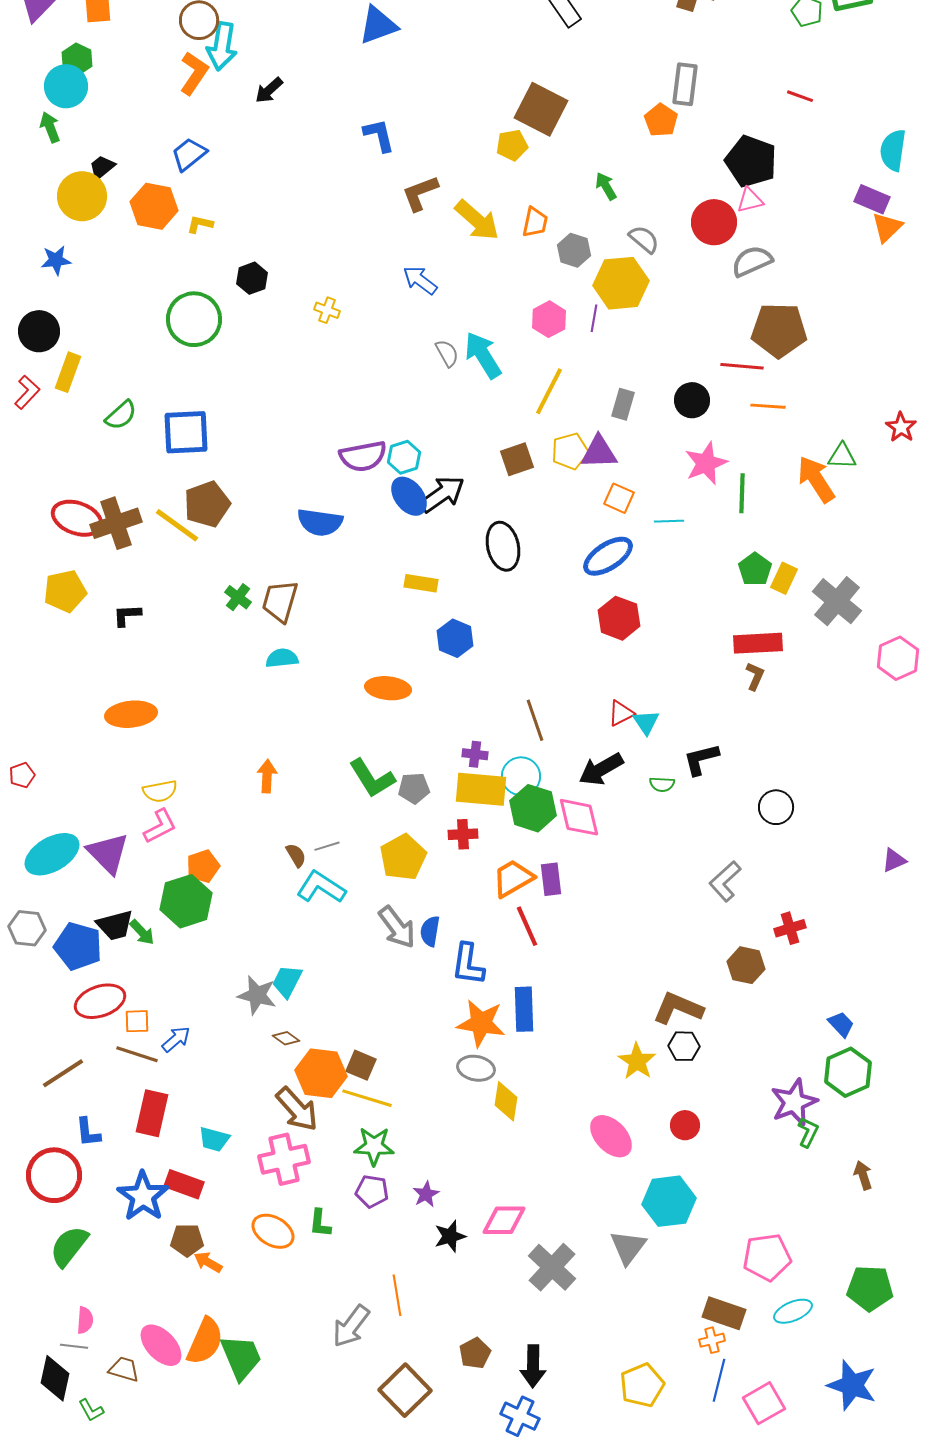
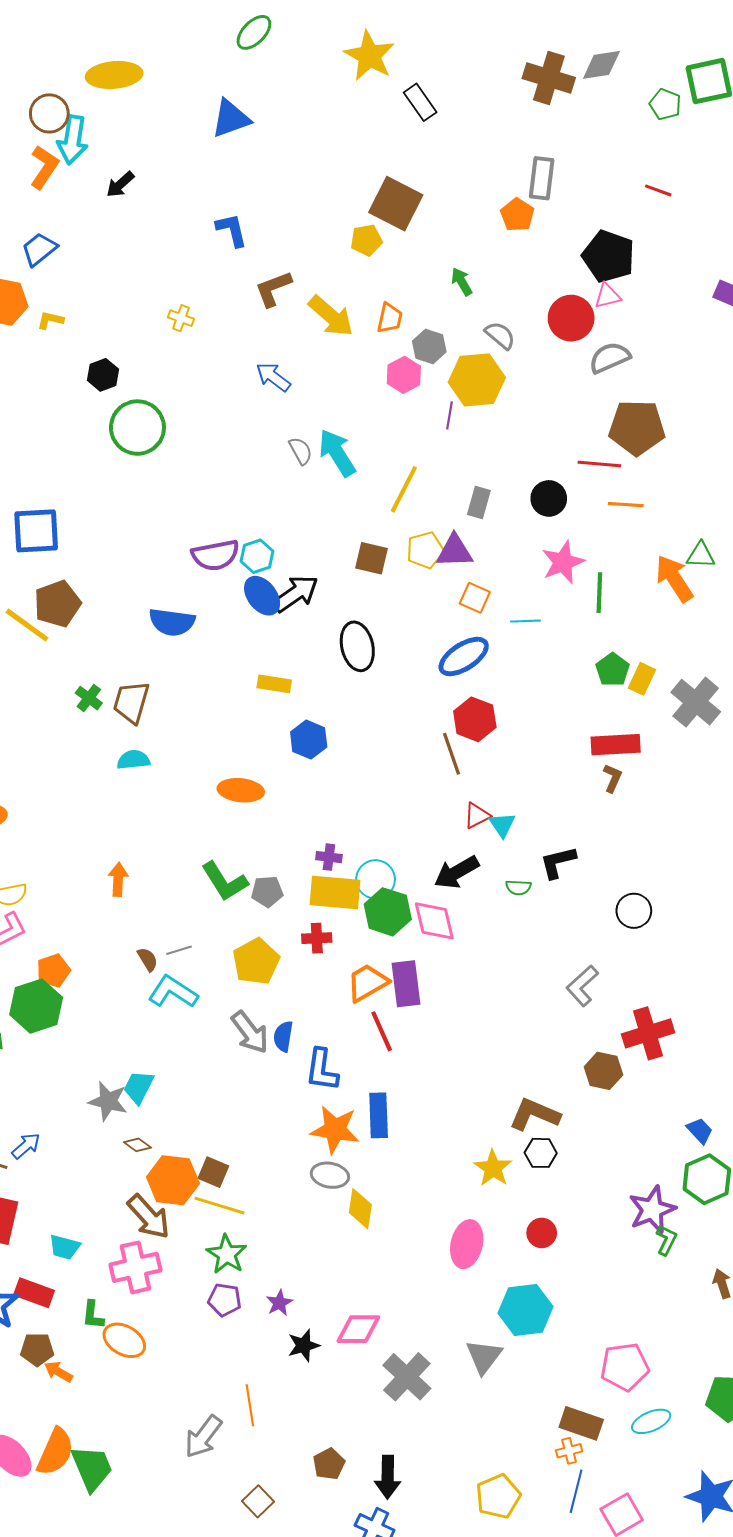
yellow cross: (327, 310) -> (181, 318), moved
green circle: (194, 319) -> (137, 428), moved
pink hexagon: (549, 319) -> (404, 375), moved
brown square: (517, 459) -> (371, 558), turned 32
brown line: (535, 720) -> (452, 754), moved
purple rectangle: (551, 879) -> (406, 984), size x1.4
red cross: (790, 928) -> (648, 1033), size x1.6
pink ellipse: (611, 1136) -> (467, 1244), turned 57
green star: (374, 1146) -> (227, 1254), turned 30
green L-shape: (320, 1223) -> (93, 1315), moved
brown square: (405, 1390) -> (258, 1501), size x0.6

